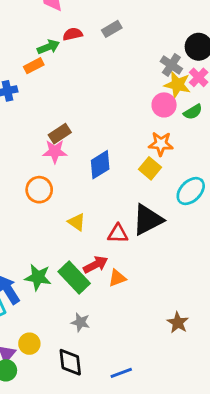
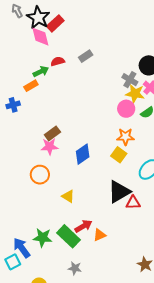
red triangle: (118, 234) -> (133, 203), moved

